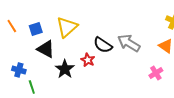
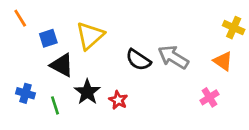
orange line: (12, 26) -> (20, 18), moved
red star: (88, 60) -> (118, 100), moved
green line: (32, 87) -> (55, 105), moved

